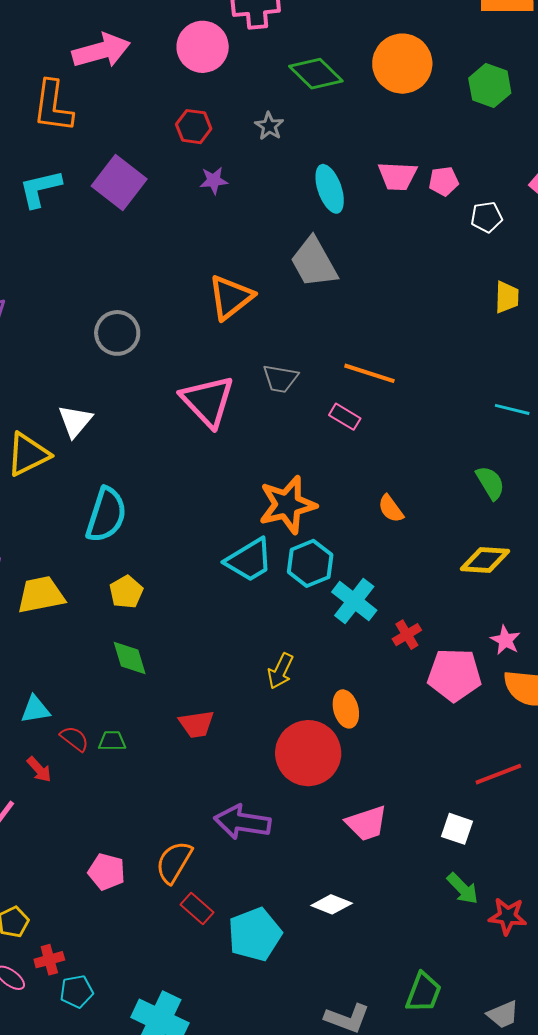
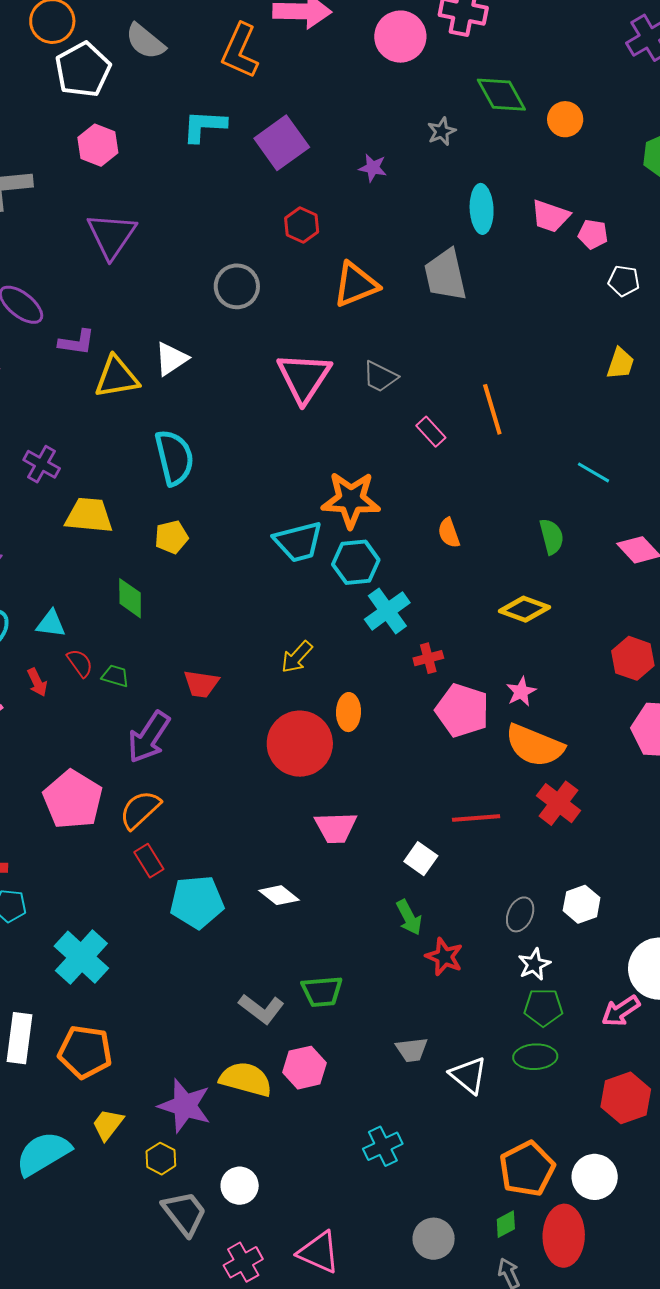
orange circle: (402, 64) -> (565, 119), moved, size x0.6
red hexagon: (194, 127) -> (302, 225), moved
orange line: (369, 373) -> (492, 409), moved, turned 39
cyan semicircle: (106, 515) -> (174, 458), turned -48
green diamond: (130, 658) -> (130, 598), moved
purple arrow: (242, 822) -> (149, 737), moved, turned -82
pink pentagon: (107, 872) -> (73, 800), size x1.6
green trapezoid: (424, 992) -> (322, 991), moved, turned 48

